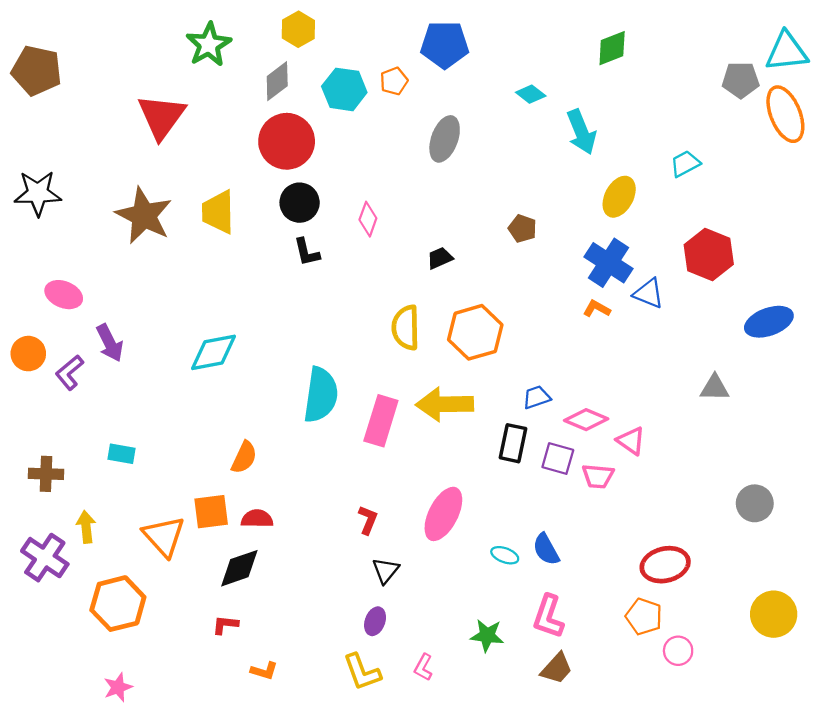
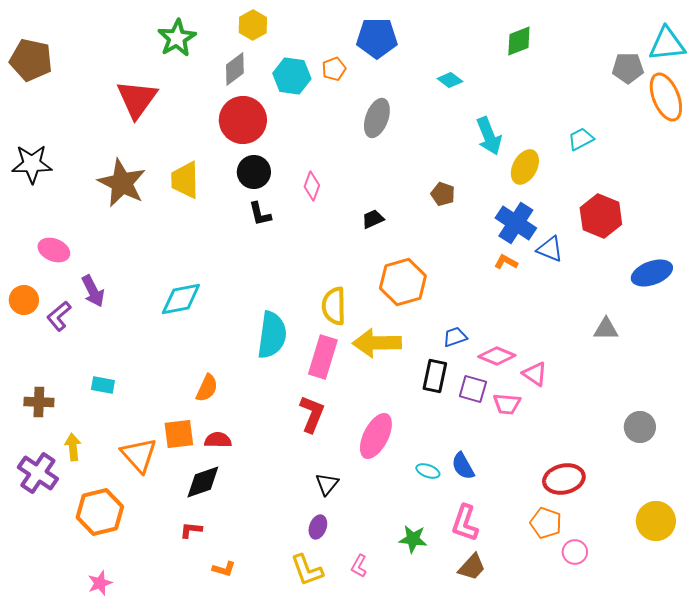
cyan arrow: (581, 132) -> (489, 136), moved
yellow semicircle: (406, 328) -> (334, 306), moved
red L-shape: (368, 520) -> (312, 414), moved, size x1.5

